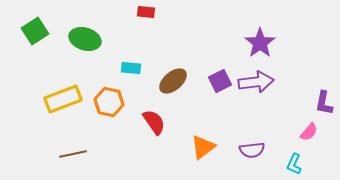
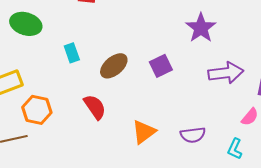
cyan rectangle: (131, 68) -> (72, 53), turned 66
purple arrow: (256, 82) -> (226, 73), moved
orange hexagon: (109, 102) -> (37, 110), moved

